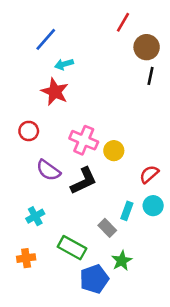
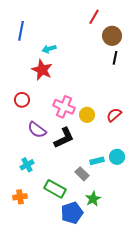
blue line: (46, 39) -> (21, 31), moved, turned -30
red semicircle: (149, 174) -> (114, 115), moved
cyan rectangle: (127, 211) -> (97, 161), turned 56

